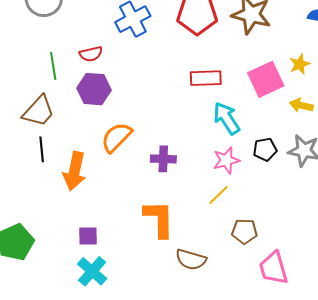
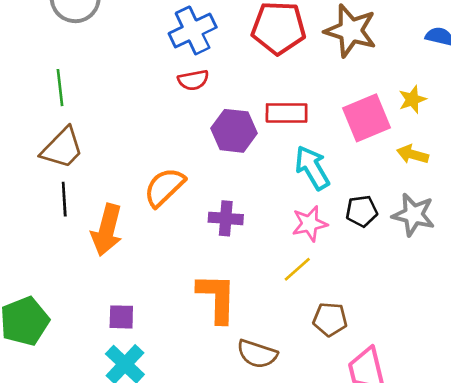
red semicircle: (91, 54) -> (193, 80), moved
green line: (53, 66) -> (60, 88), moved
purple hexagon: (94, 89) -> (234, 131), moved

